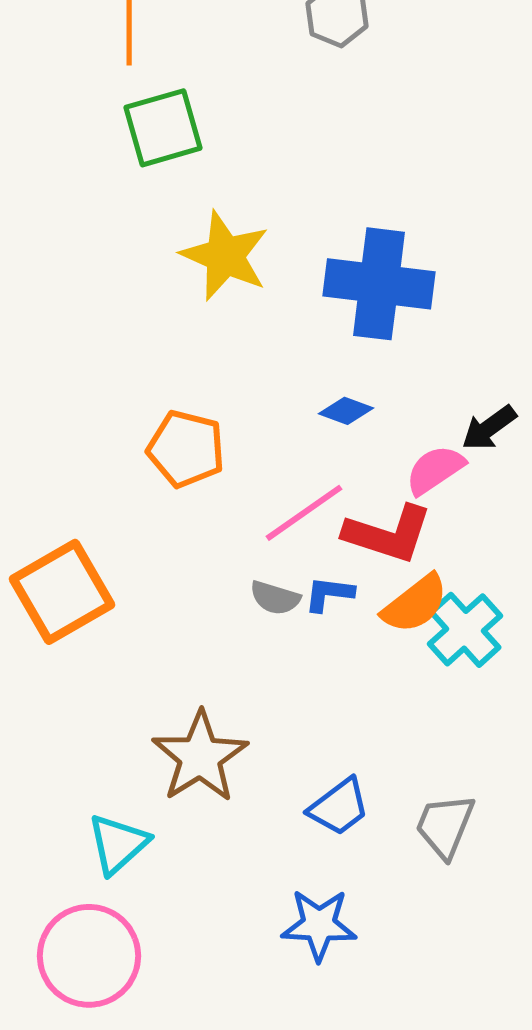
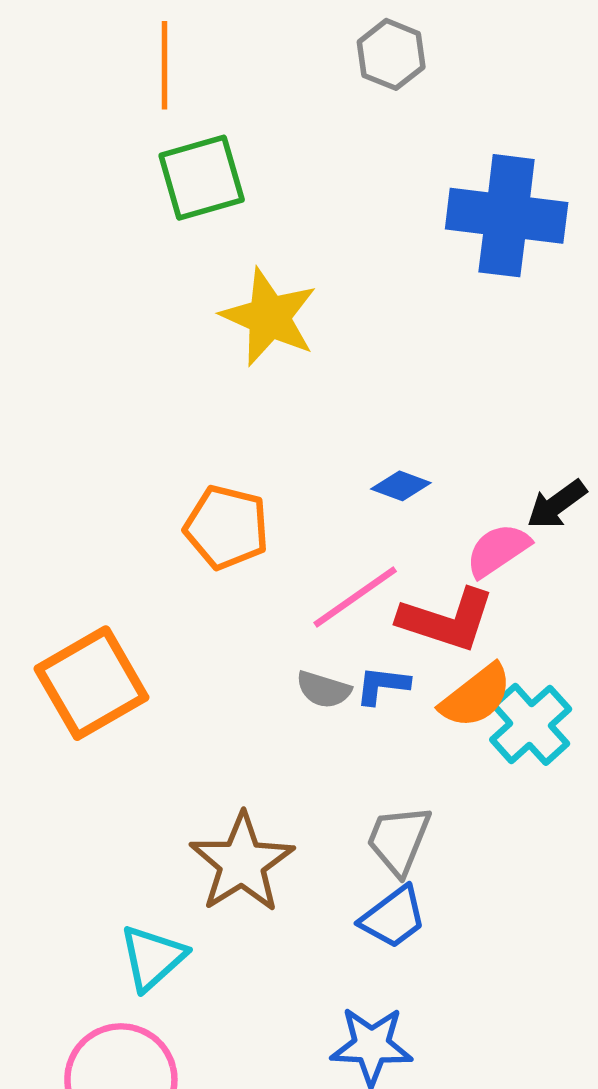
blue cross: (379, 284) -> (507, 216), moved
gray trapezoid: (445, 826) -> (399, 840), moved

